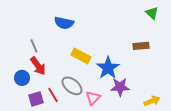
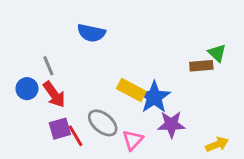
green triangle: (152, 13) -> (217, 53), moved
yellow rectangle: (81, 56) -> (131, 90), moved
blue circle: (22, 78) -> (27, 89), moved
purple square: (36, 99) -> (60, 129), moved

